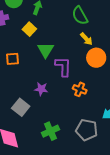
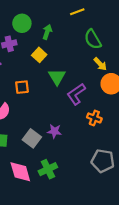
purple L-shape: (63, 67) -> (76, 94), turned -125
purple star: (41, 89) -> (54, 131), moved
green cross: (50, 131) -> (48, 169), moved

